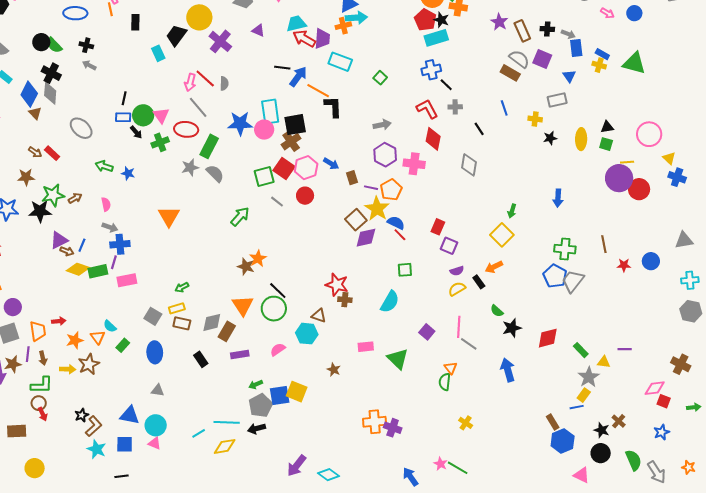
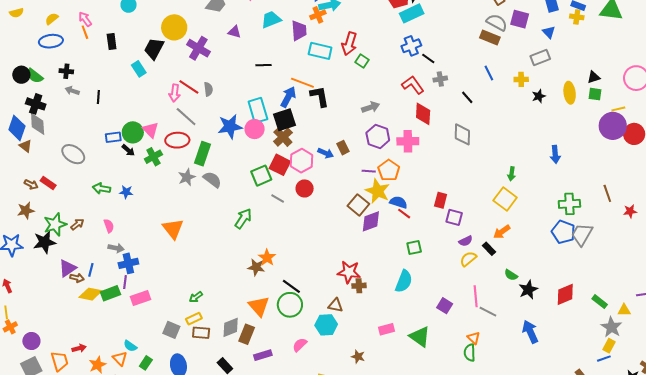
red arrow: (304, 39) -> (349, 44), moved, turned -95
blue arrow: (298, 77) -> (288, 97), moved
black line: (124, 98) -> (98, 97), moved
brown rectangle: (352, 178) -> (343, 148), moved

